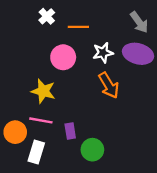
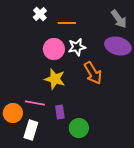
white star: (103, 53) -> (77, 47), moved
yellow star: (43, 91) -> (55, 79), moved

